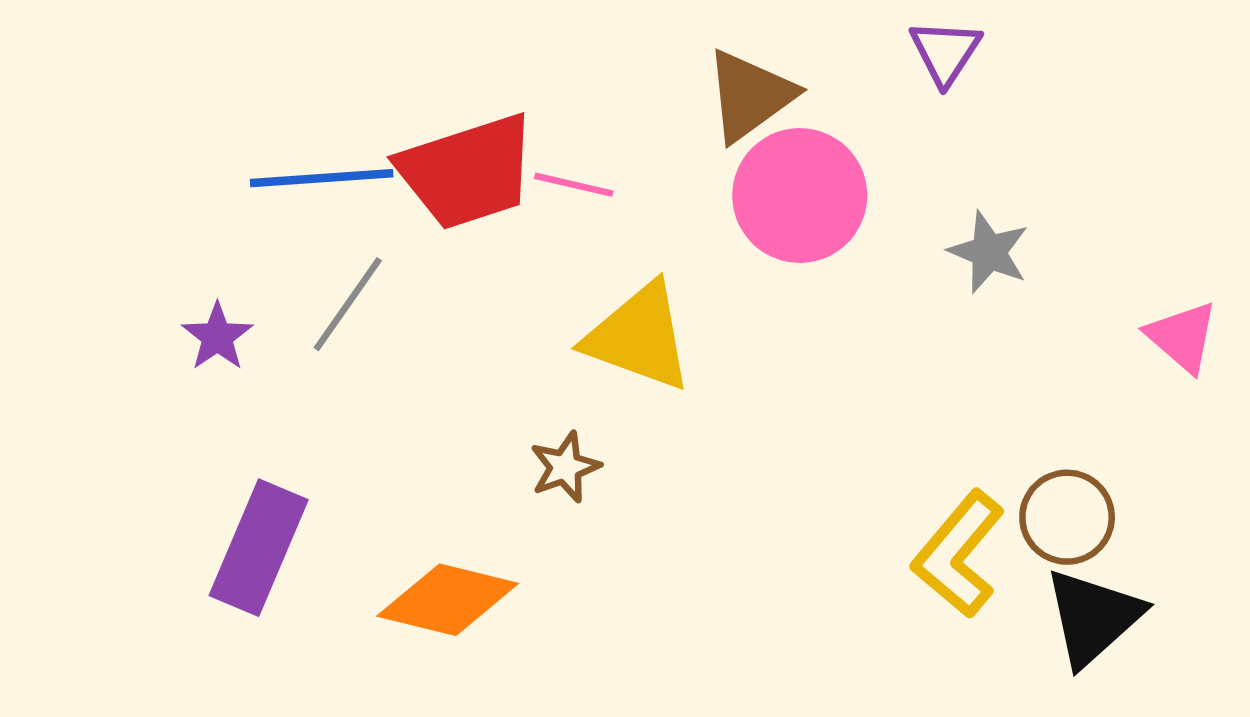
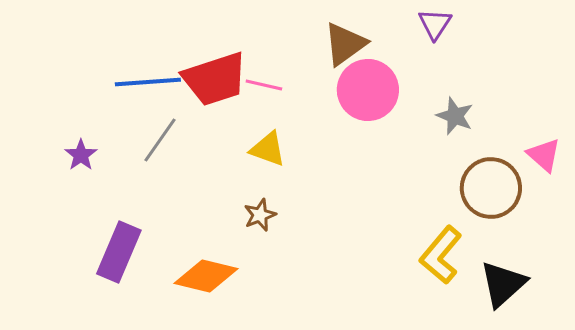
purple star: (217, 337) -> (81, 155), moved
yellow triangle: (639, 337) -> (268, 149), moved, size x0.7
brown circle: (1067, 517) -> (491, 188), moved, size x1.4

